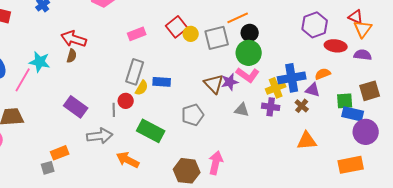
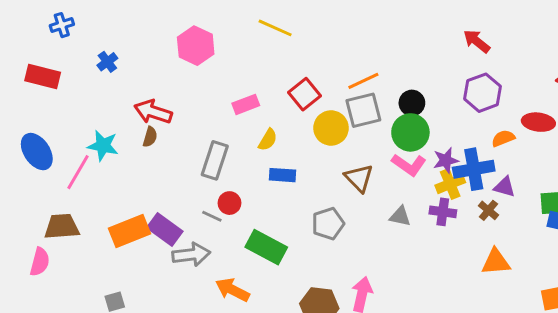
orange line: (238, 18) -> (363, 81), moved
purple hexagon: (315, 25) -> (483, 93), moved
yellow circle: (191, 34) -> (331, 128), moved, size x1.5
gray rectangle: (135, 72) -> (215, 160), moved
orange semicircle: (323, 74) -> (503, 138), moved
purple star: (230, 82) -> (446, 160), moved
yellow semicircle: (142, 88) -> (268, 140), moved
purple rectangle: (76, 107) -> (165, 229), moved
gray line: (114, 110) -> (212, 216), turned -64
orange rectangle: (60, 153) -> (129, 231), moved, size x1.5

